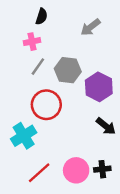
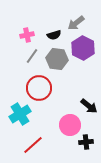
black semicircle: (42, 17) -> (54, 35), moved, turned 56
purple hexagon: (99, 87) -> (83, 48), moved
pink circle: (76, 170) -> (70, 125), moved

